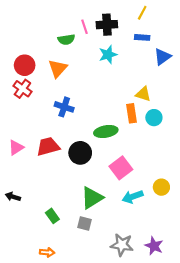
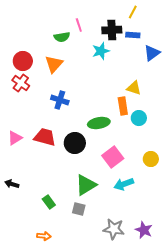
black cross: (107, 25) -> (112, 30), moved
cyan circle: (154, 118) -> (139, 118), moved
red trapezoid: (48, 146) -> (45, 137), turned 30
yellow circle: (161, 187) -> (151, 159), moved

